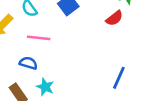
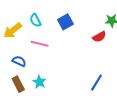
blue semicircle: (28, 63) -> (19, 61), moved

